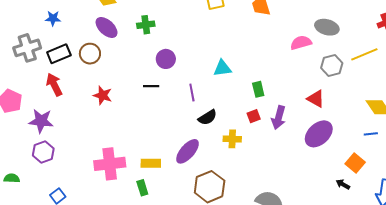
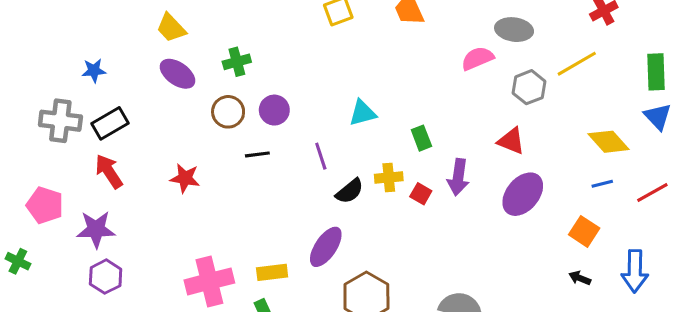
gray cross: (27, 48) -> (60, 121), turned 32
brown circle: (90, 54) -> (228, 112), moved
red square: (254, 116) -> (421, 194), moved, turned -32
yellow cross: (232, 139) -> (389, 178), moved
black arrow: (343, 184) -> (580, 278), moved

